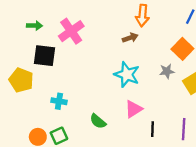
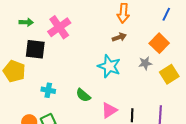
brown arrow: (130, 38) -> (119, 37), moved
pink triangle: (134, 109) -> (109, 110), moved
green semicircle: (98, 121) -> (83, 95), moved

